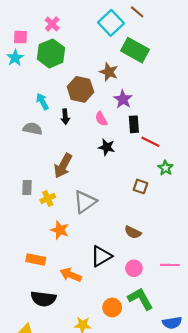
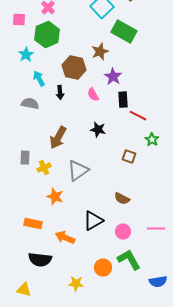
cyan star: (15, 58) -> (26, 55), moved
brown star: (109, 72) -> (100, 52), turned 30
black star: (107, 147) -> (98, 130), moved

